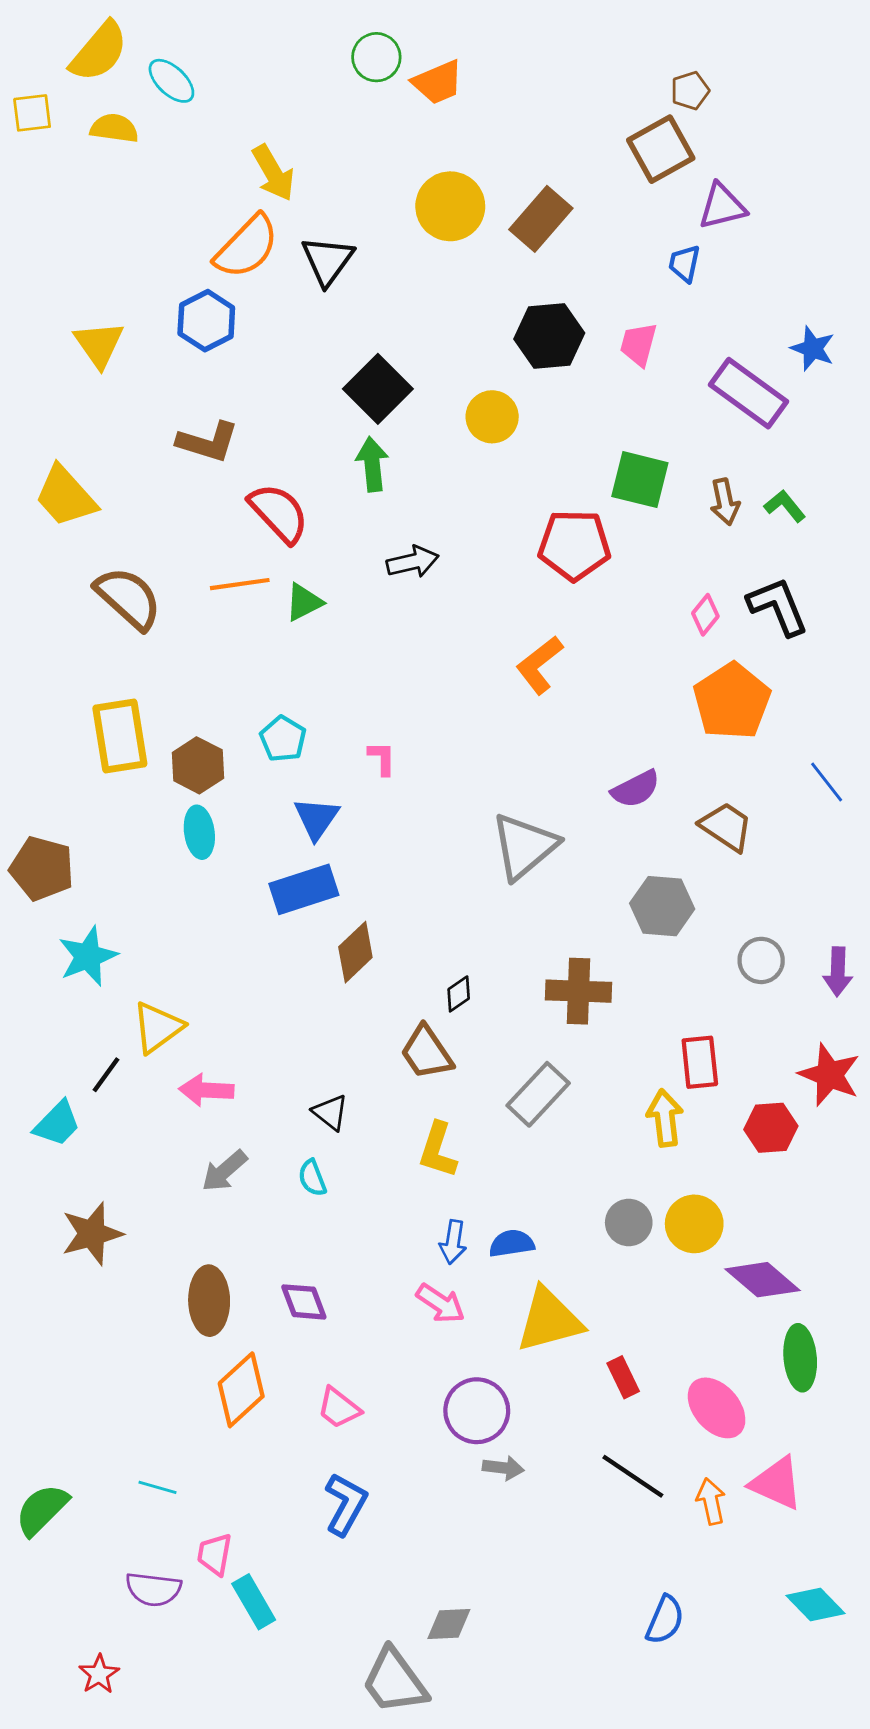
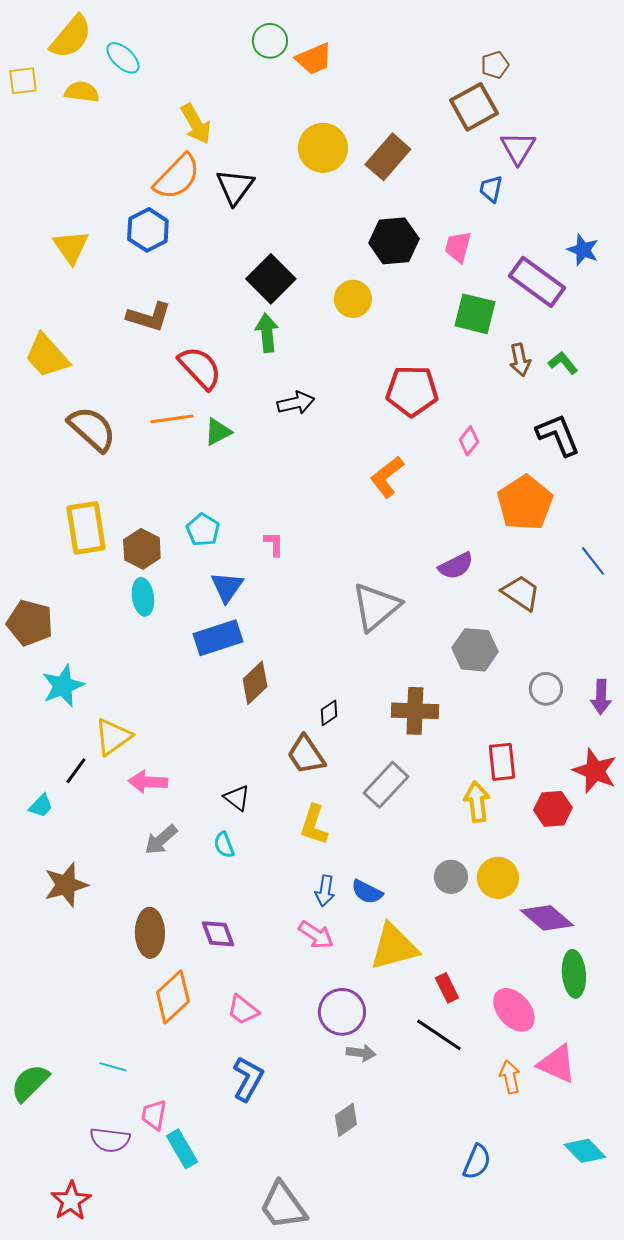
purple triangle: (722, 206) -> (518, 148), turned -45
green square: (640, 480) -> (475, 314), moved
pink diamond: (705, 615) -> (469, 441), moved
cyan trapezoid: (57, 1124) -> (41, 806), size x0.7
blue semicircle: (512, 1243) -> (367, 892), turned -144
black line: (633, 1476) -> (439, 1035), moved
gray diamond: (449, 1624) -> (346, 1120), moved, turned -32
red star: (99, 1674) -> (71, 1201), size x1.4

